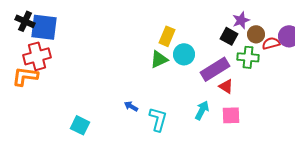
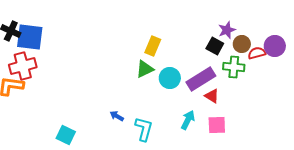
cyan circle: (184, 54) -> (170, 78), moved

